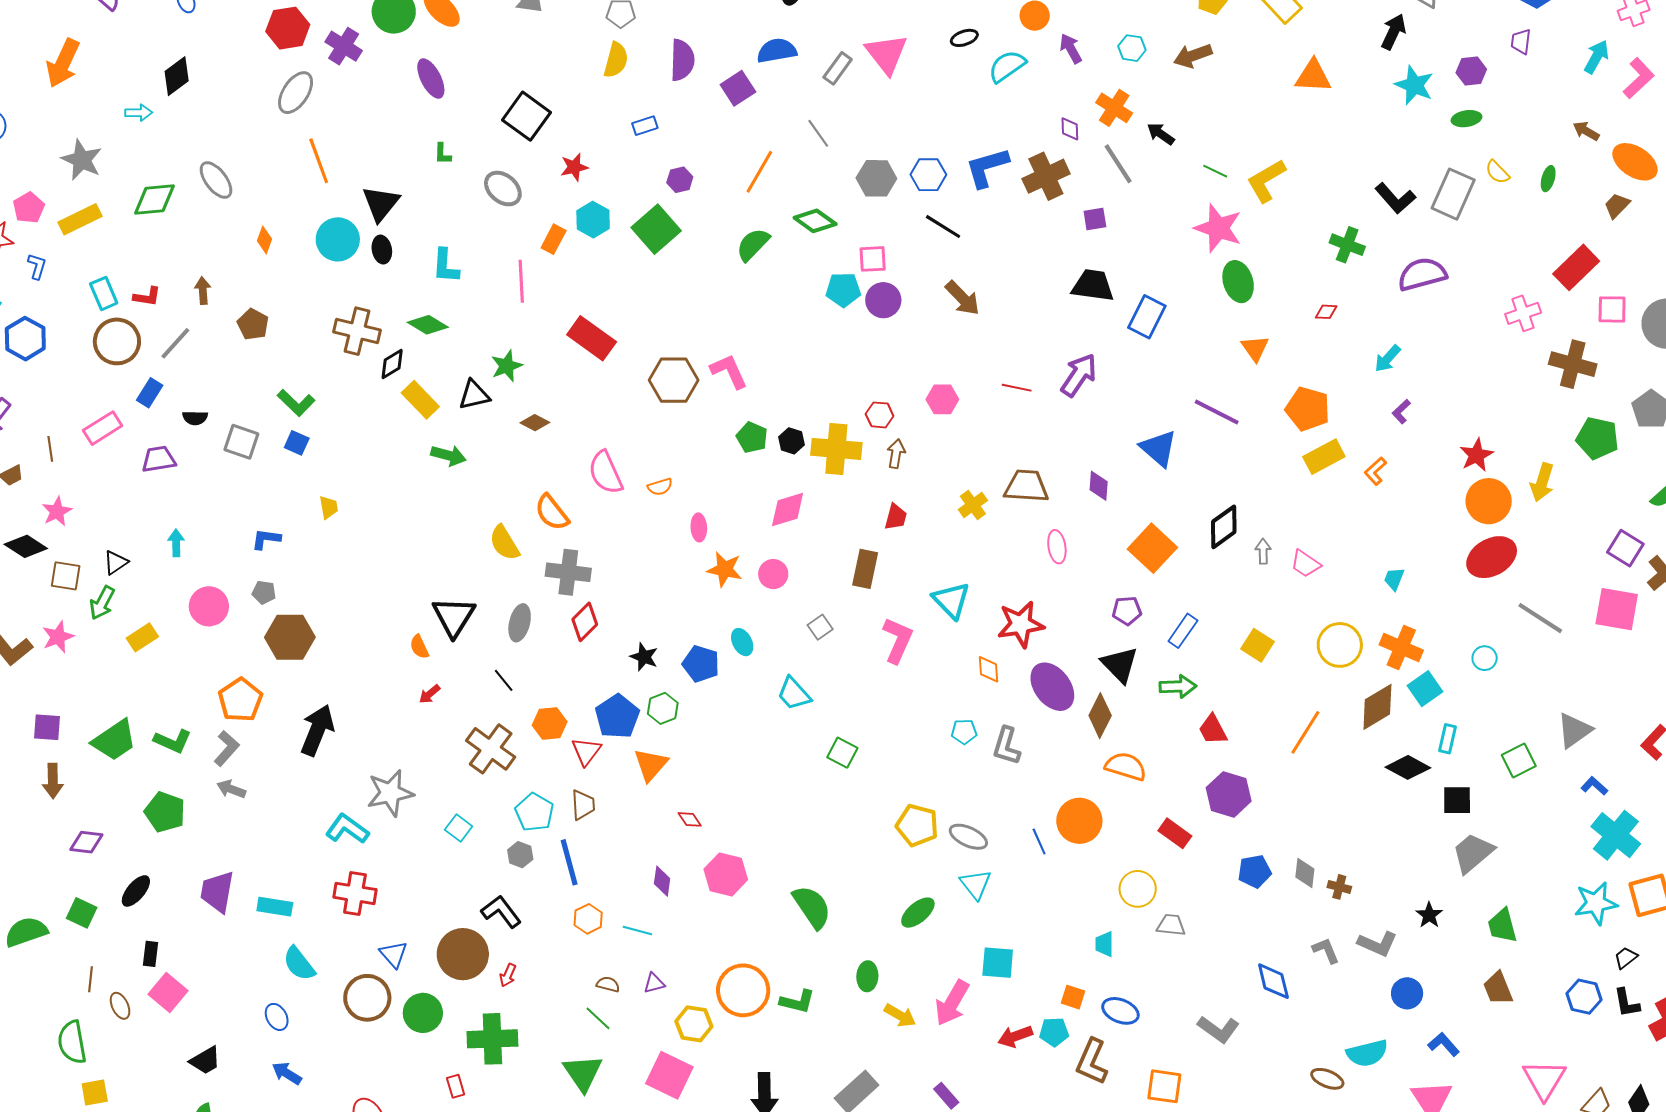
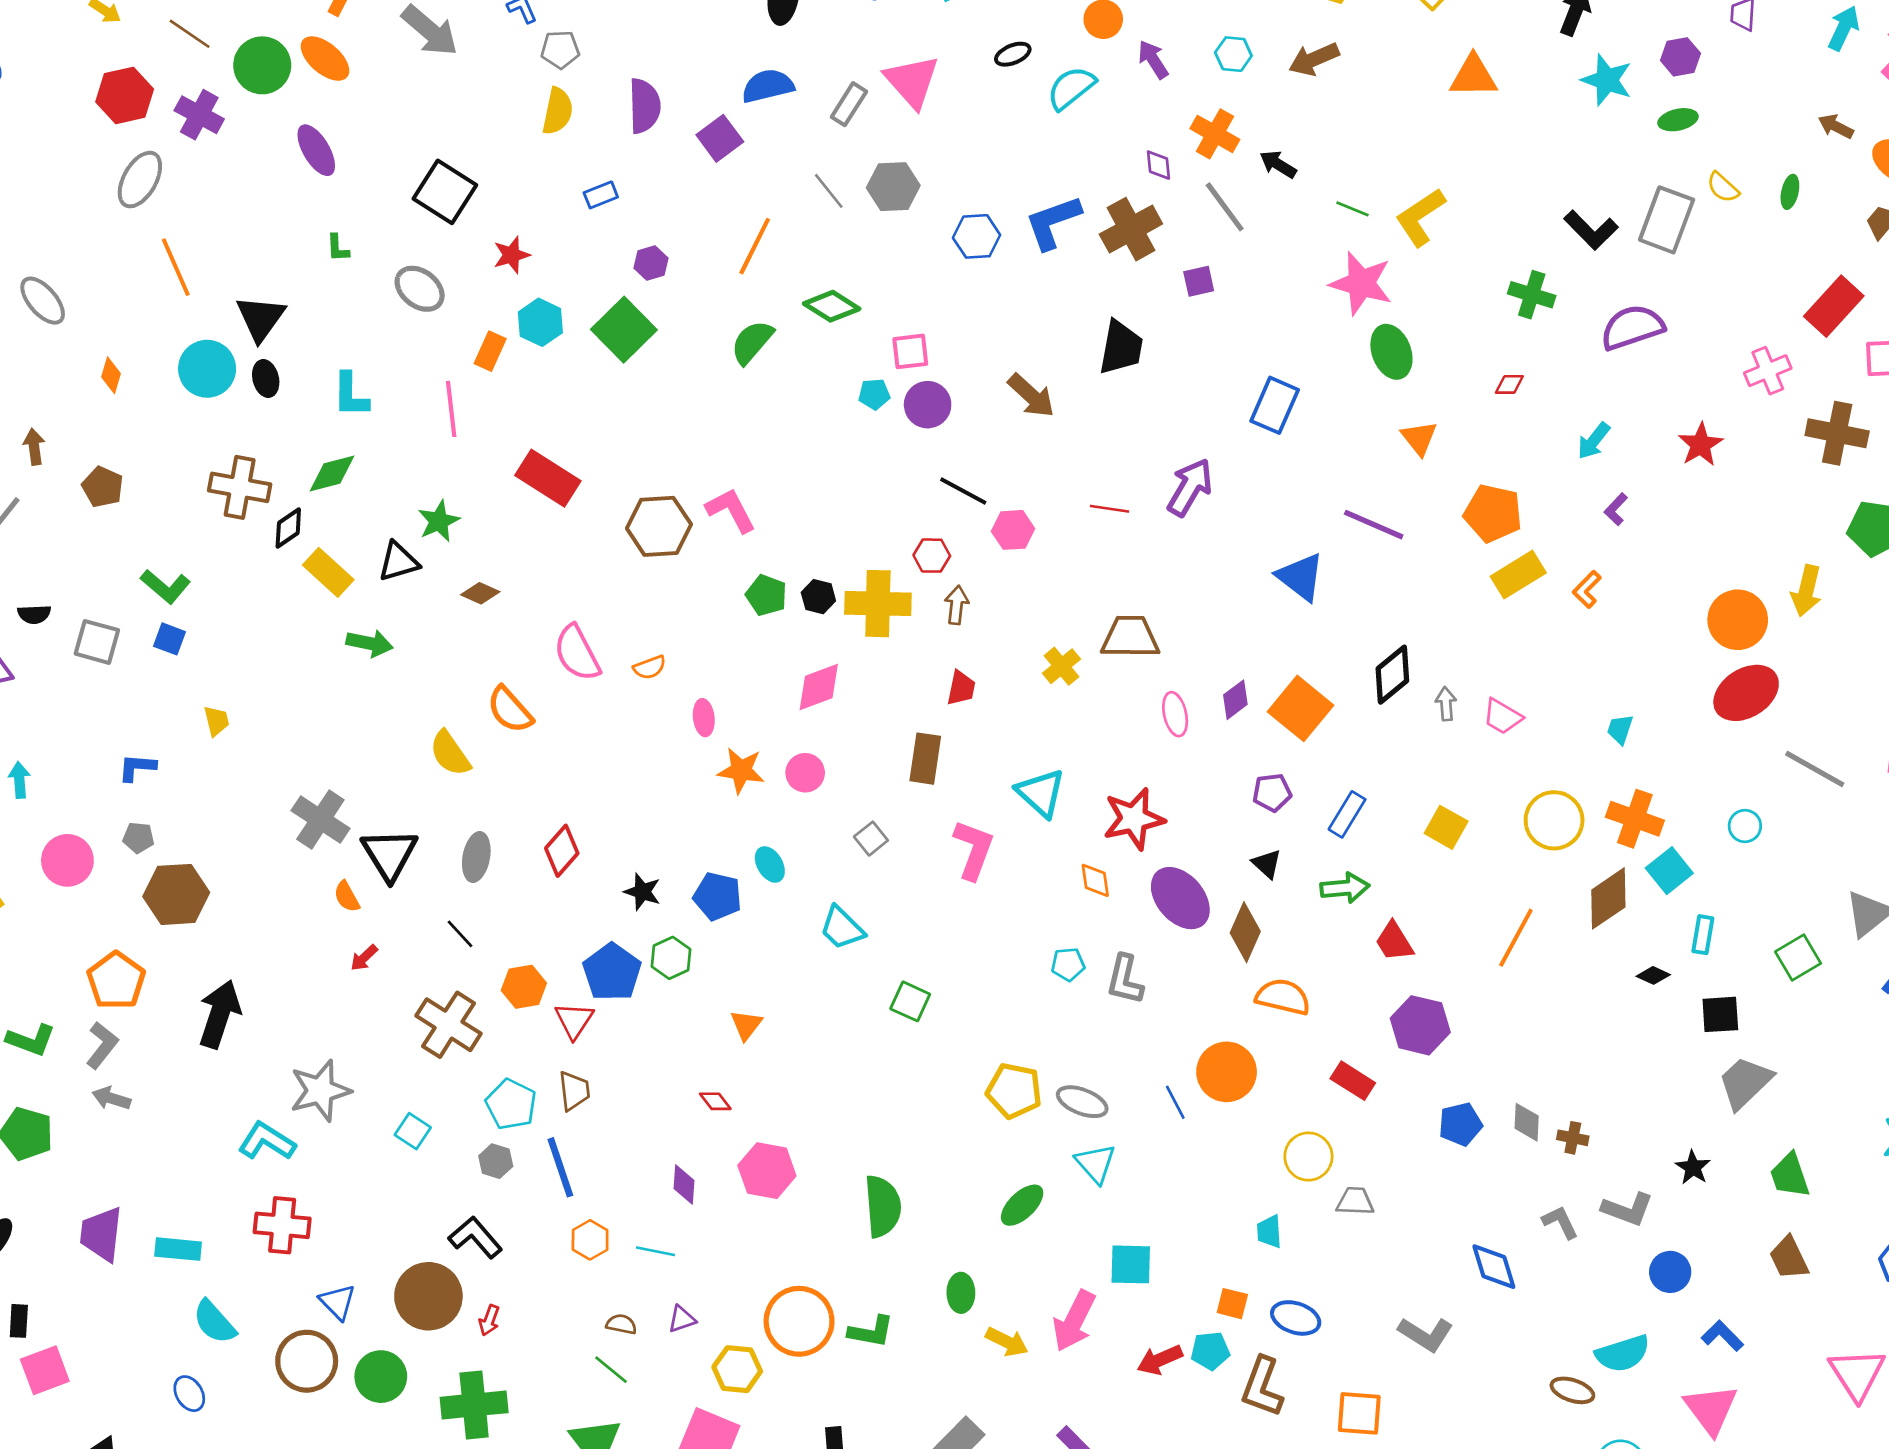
gray hexagon: (876, 178) -> (893, 187), moved
black line: (943, 227) -> (963, 491), moved
black trapezoid: (1093, 285) -> (1121, 348), moved, turned 96
cyan pentagon: (843, 290) -> (874, 394), size x0.7
green diamond: (428, 325) -> (332, 473), turned -42
red star: (1476, 455) -> (1701, 445), moved
purple diamond: (1099, 486) -> (1235, 700), moved, turned 52
gray cross: (568, 572) -> (320, 819), moved, turned 30
black triangle: (1120, 665) -> (1267, 864), size x0.6
orange triangle: (651, 765) -> (746, 1025), moved, size x0.7
black diamond: (1408, 767) -> (1653, 975), size x0.6
green semicircle: (812, 907) -> (883, 1206), turned 33
pink square: (168, 992) -> (45, 1370), turned 33

